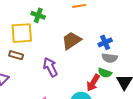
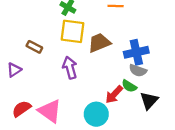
yellow square: (22, 33) -> (72, 31), moved
blue cross: (105, 42) -> (136, 52), size x1.5

